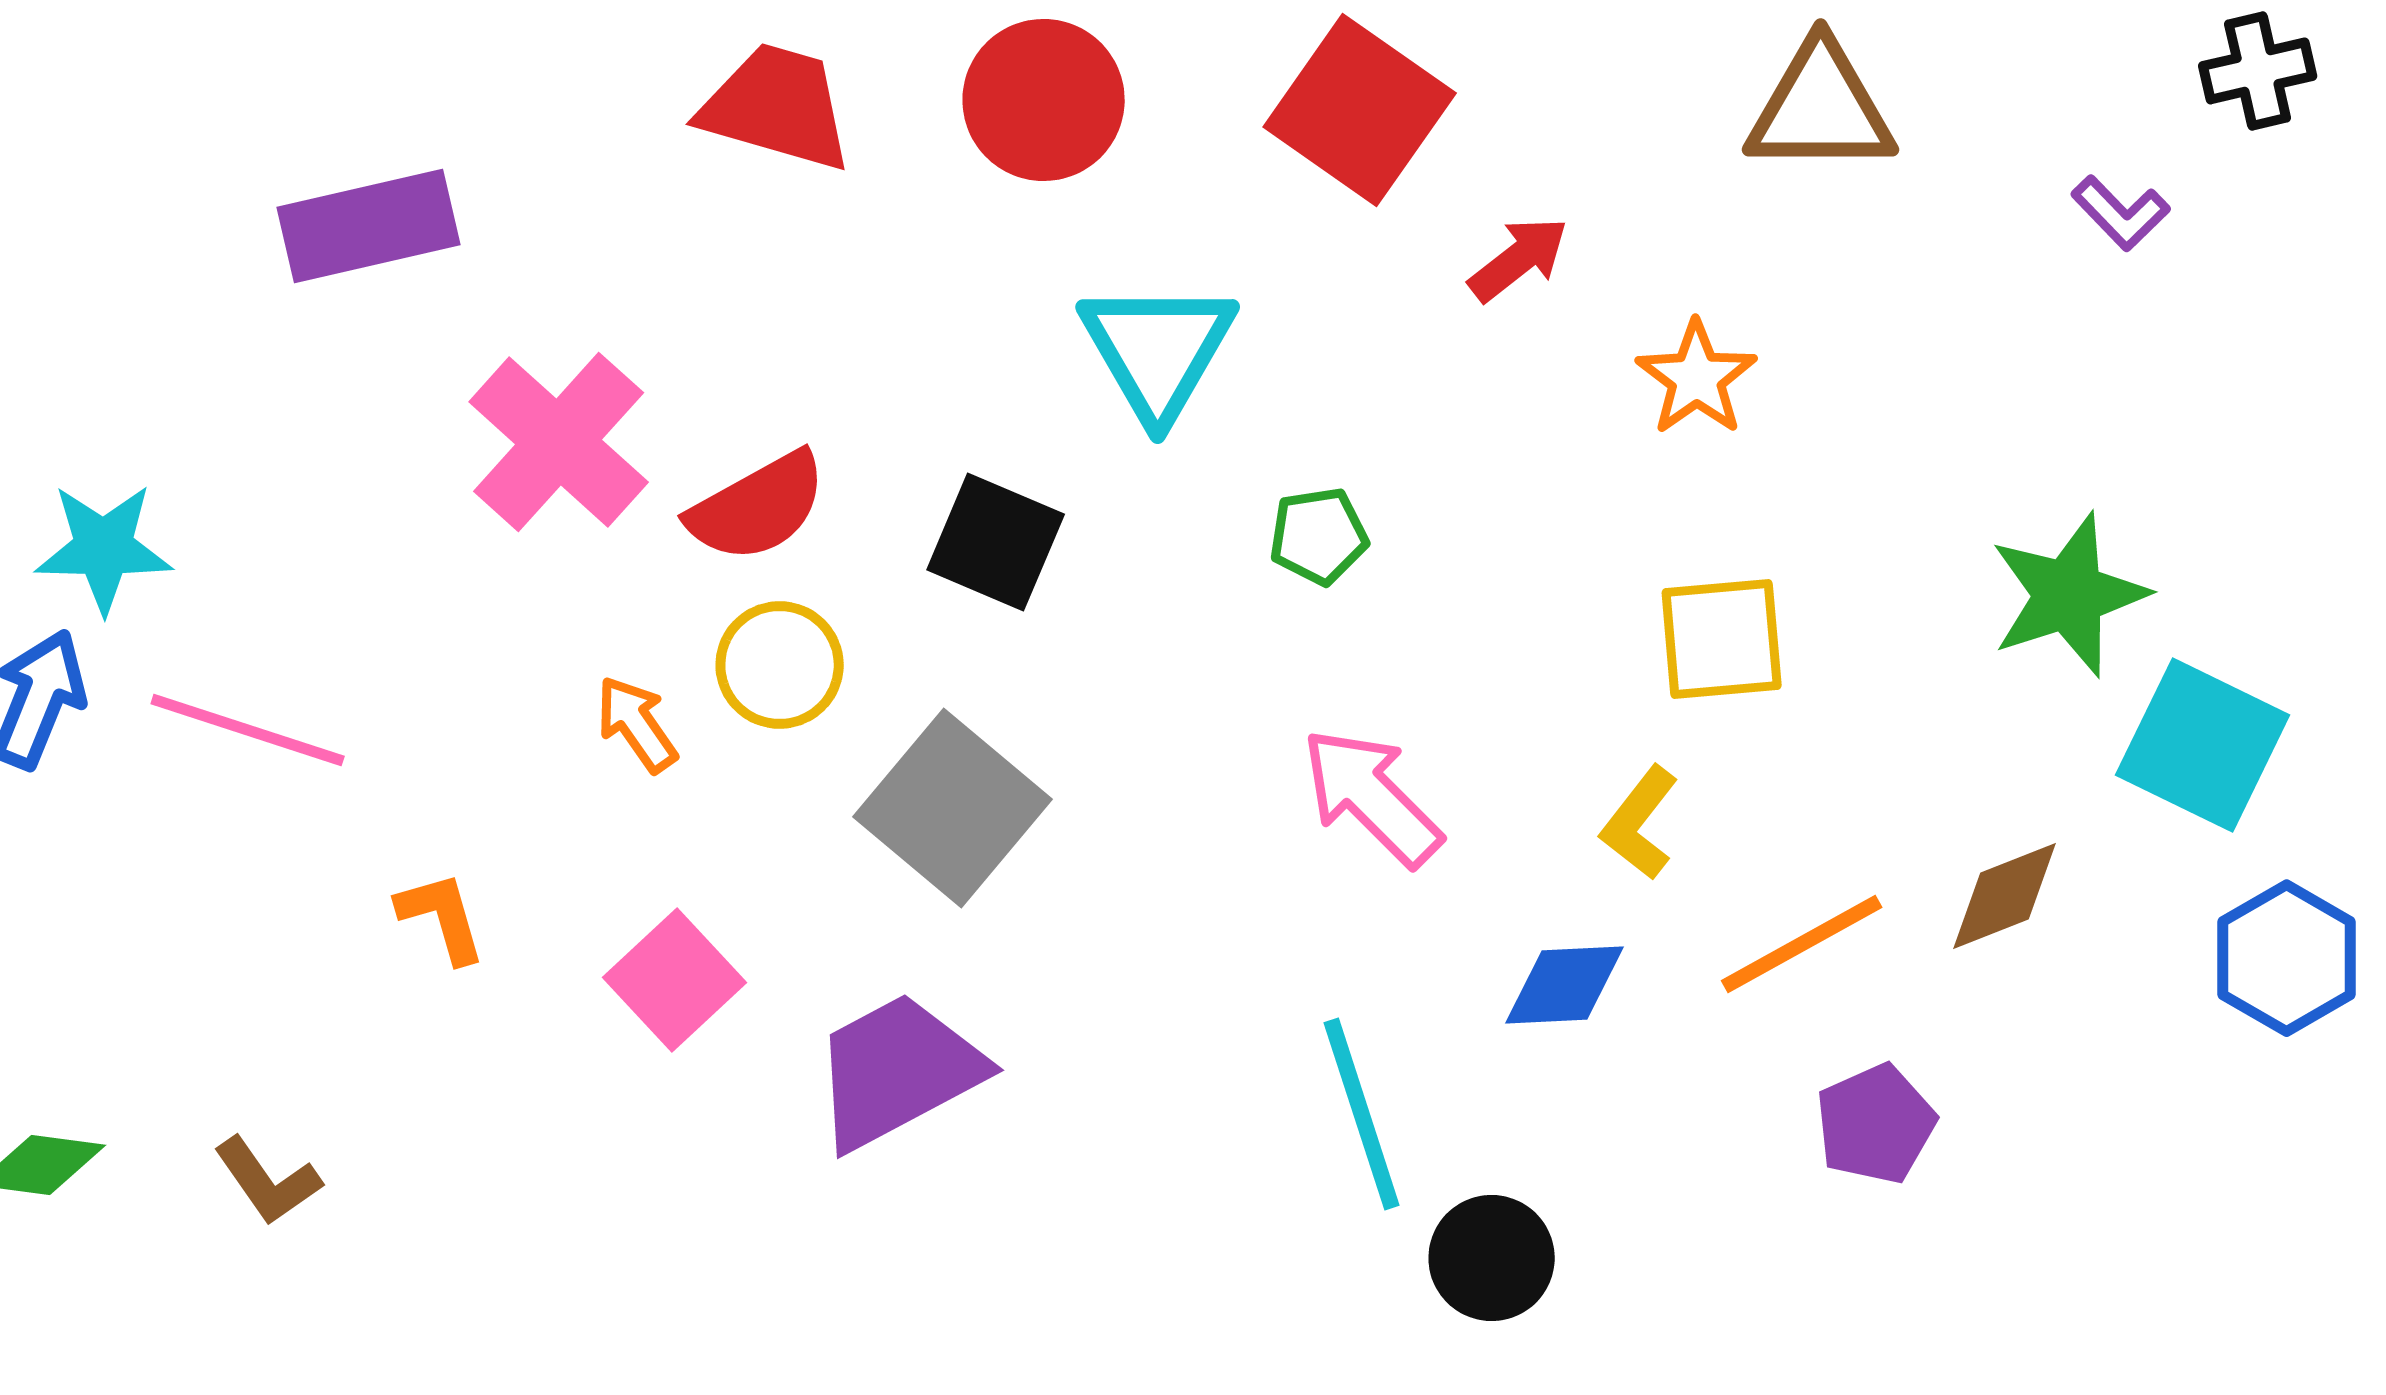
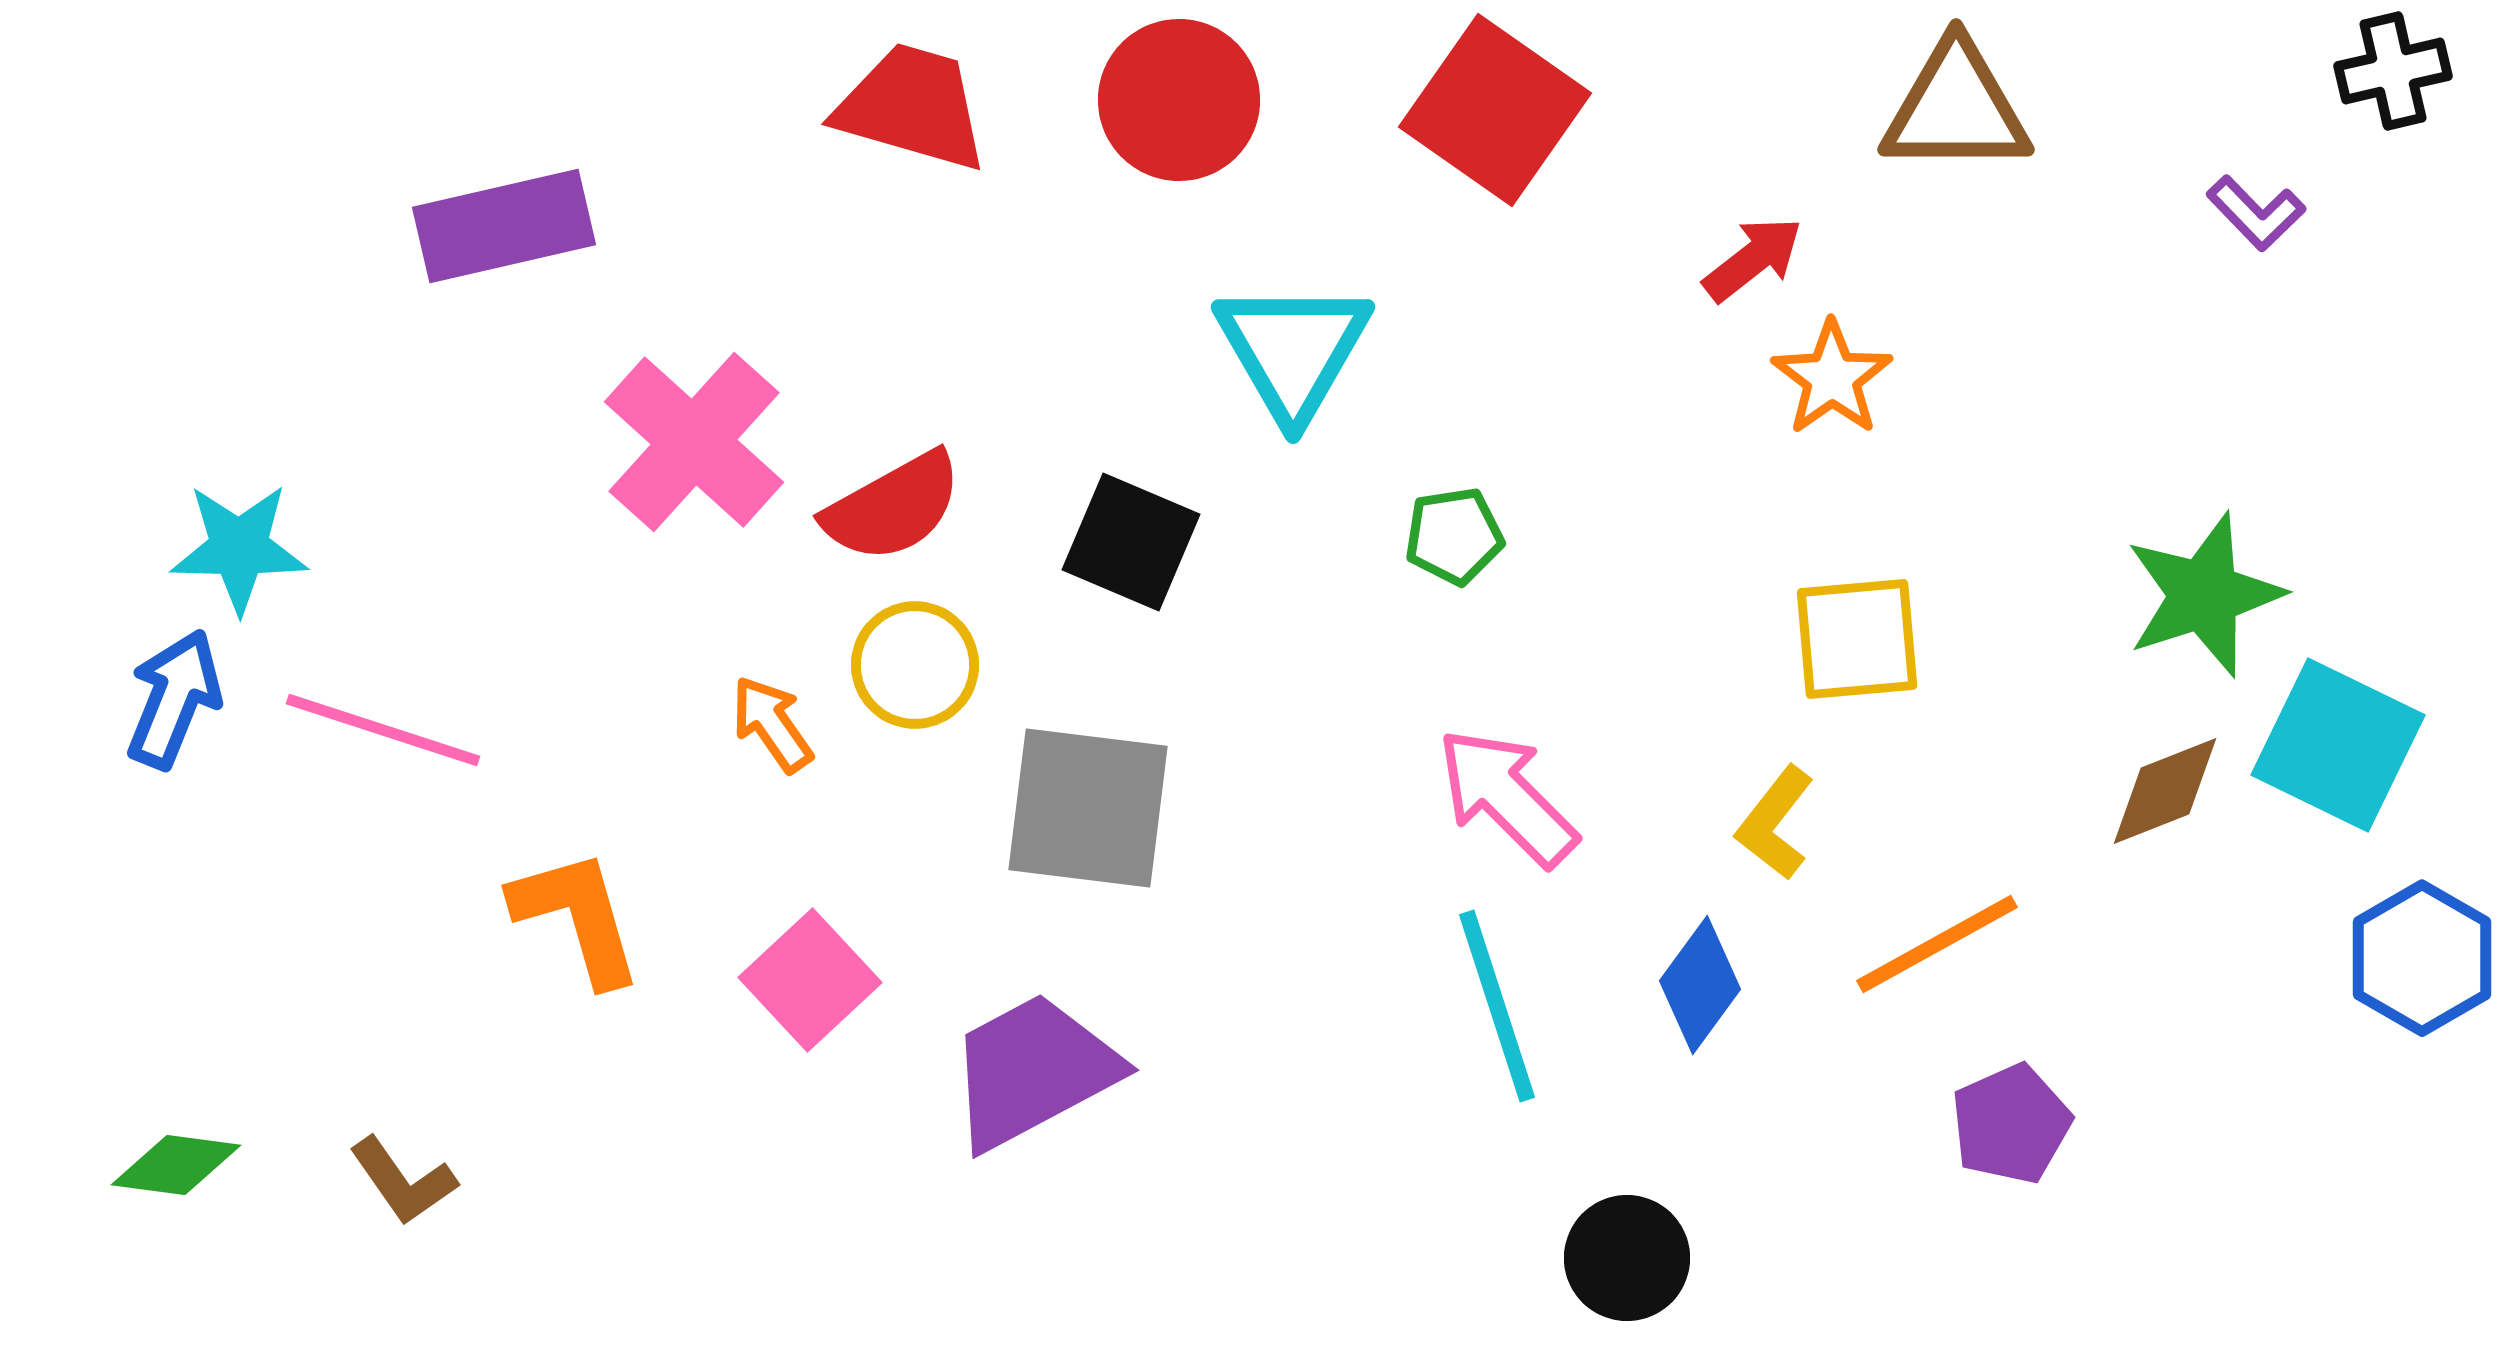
red arrow: (1519, 259) -> (1753, 259), moved
gray square: (953, 808) -> (1088, 808), turned -33
brown diamond: (2005, 896) -> (2165, 791), moved
orange L-shape: (442, 917) -> (577, 917), size x1.5
blue diamond: (1565, 985) -> (1700, 985), turned -51
cyan line: (1362, 1114) -> (1497, 1006), moved

